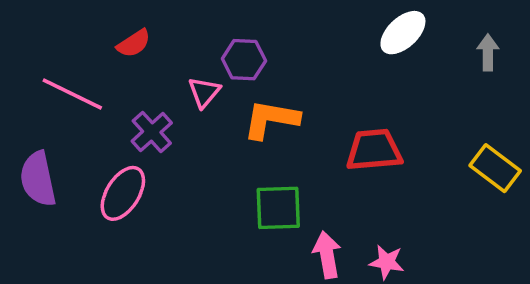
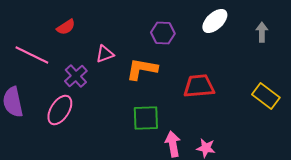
purple hexagon: (244, 60) -> (163, 33), moved
pink triangle: (204, 92) -> (105, 54), turned 30

